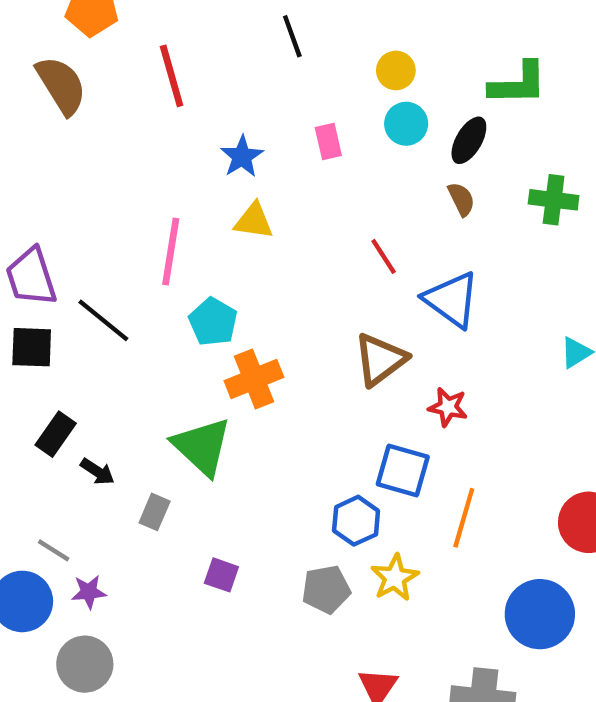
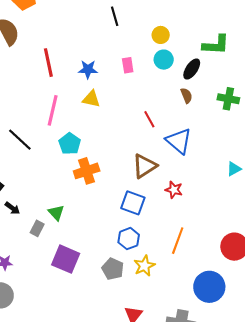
red line: (172, 76) -> (48, 63), moved
blue star: (242, 157) -> (88, 69), turned 30
green triangle: (202, 446) -> (56, 213), moved, size x0.6
blue square: (403, 471) -> (133, 203), moved
purple square: (221, 575) -> (66, 259), size x1.8
gray pentagon: (326, 589) -> (113, 269), turned 30

